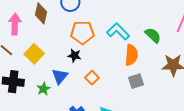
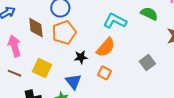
orange pentagon: (82, 33) -> (64, 32), moved
orange semicircle: (131, 55) -> (106, 47), moved, turned 55

